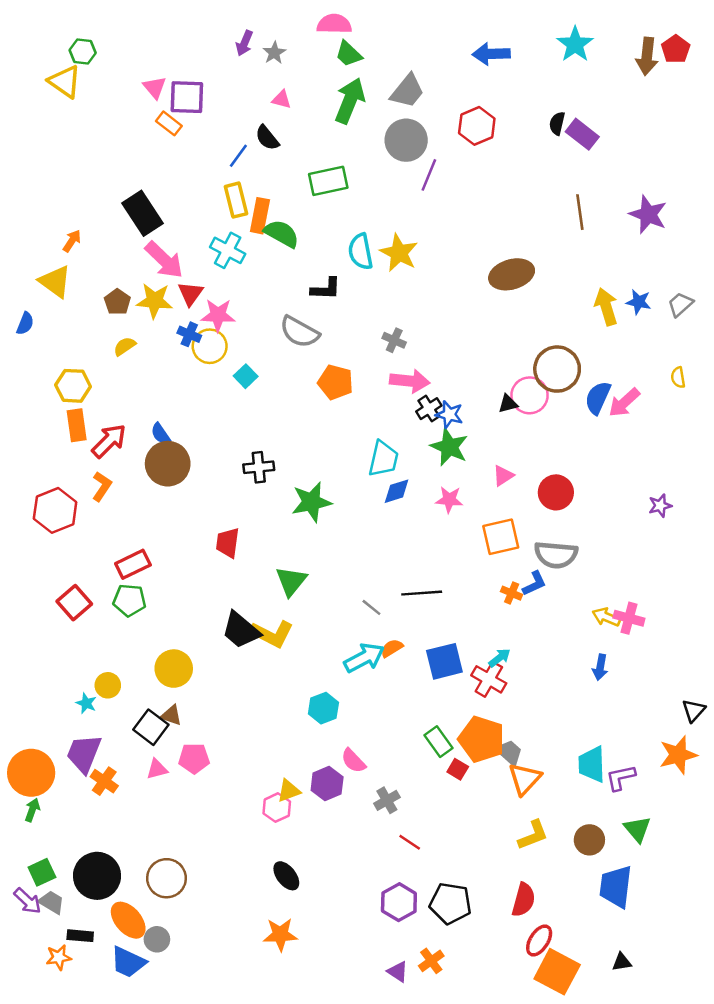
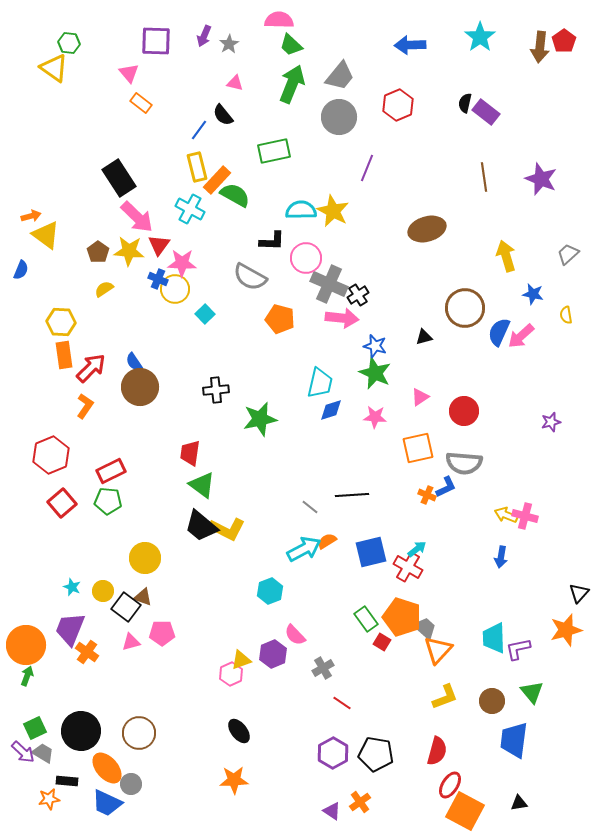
purple square: (187, 97) -> (156, 41), moved
purple line: (429, 175) -> (367, 168), moved
orange rectangle: (260, 216) -> (217, 180), turned 32
orange arrow: (72, 241) -> (31, 216), moved, turned 42
cyan semicircle: (361, 252) -> (301, 210), turned 100
blue star: (639, 302) -> (533, 294), moved
gray cross: (394, 340) -> (329, 284), size x1.8
pink circle: (530, 395) -> (306, 258), moved
black cross: (429, 409) -> (358, 295), moved
red hexagon: (55, 510) -> (51, 455), moved
green triangle: (291, 581) -> (202, 485), moved, turned -32
yellow circle: (108, 685) -> (103, 591), moved

